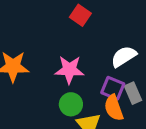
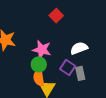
green circle: (71, 104) -> (39, 64), moved
orange semicircle: (114, 108) -> (39, 78), moved

